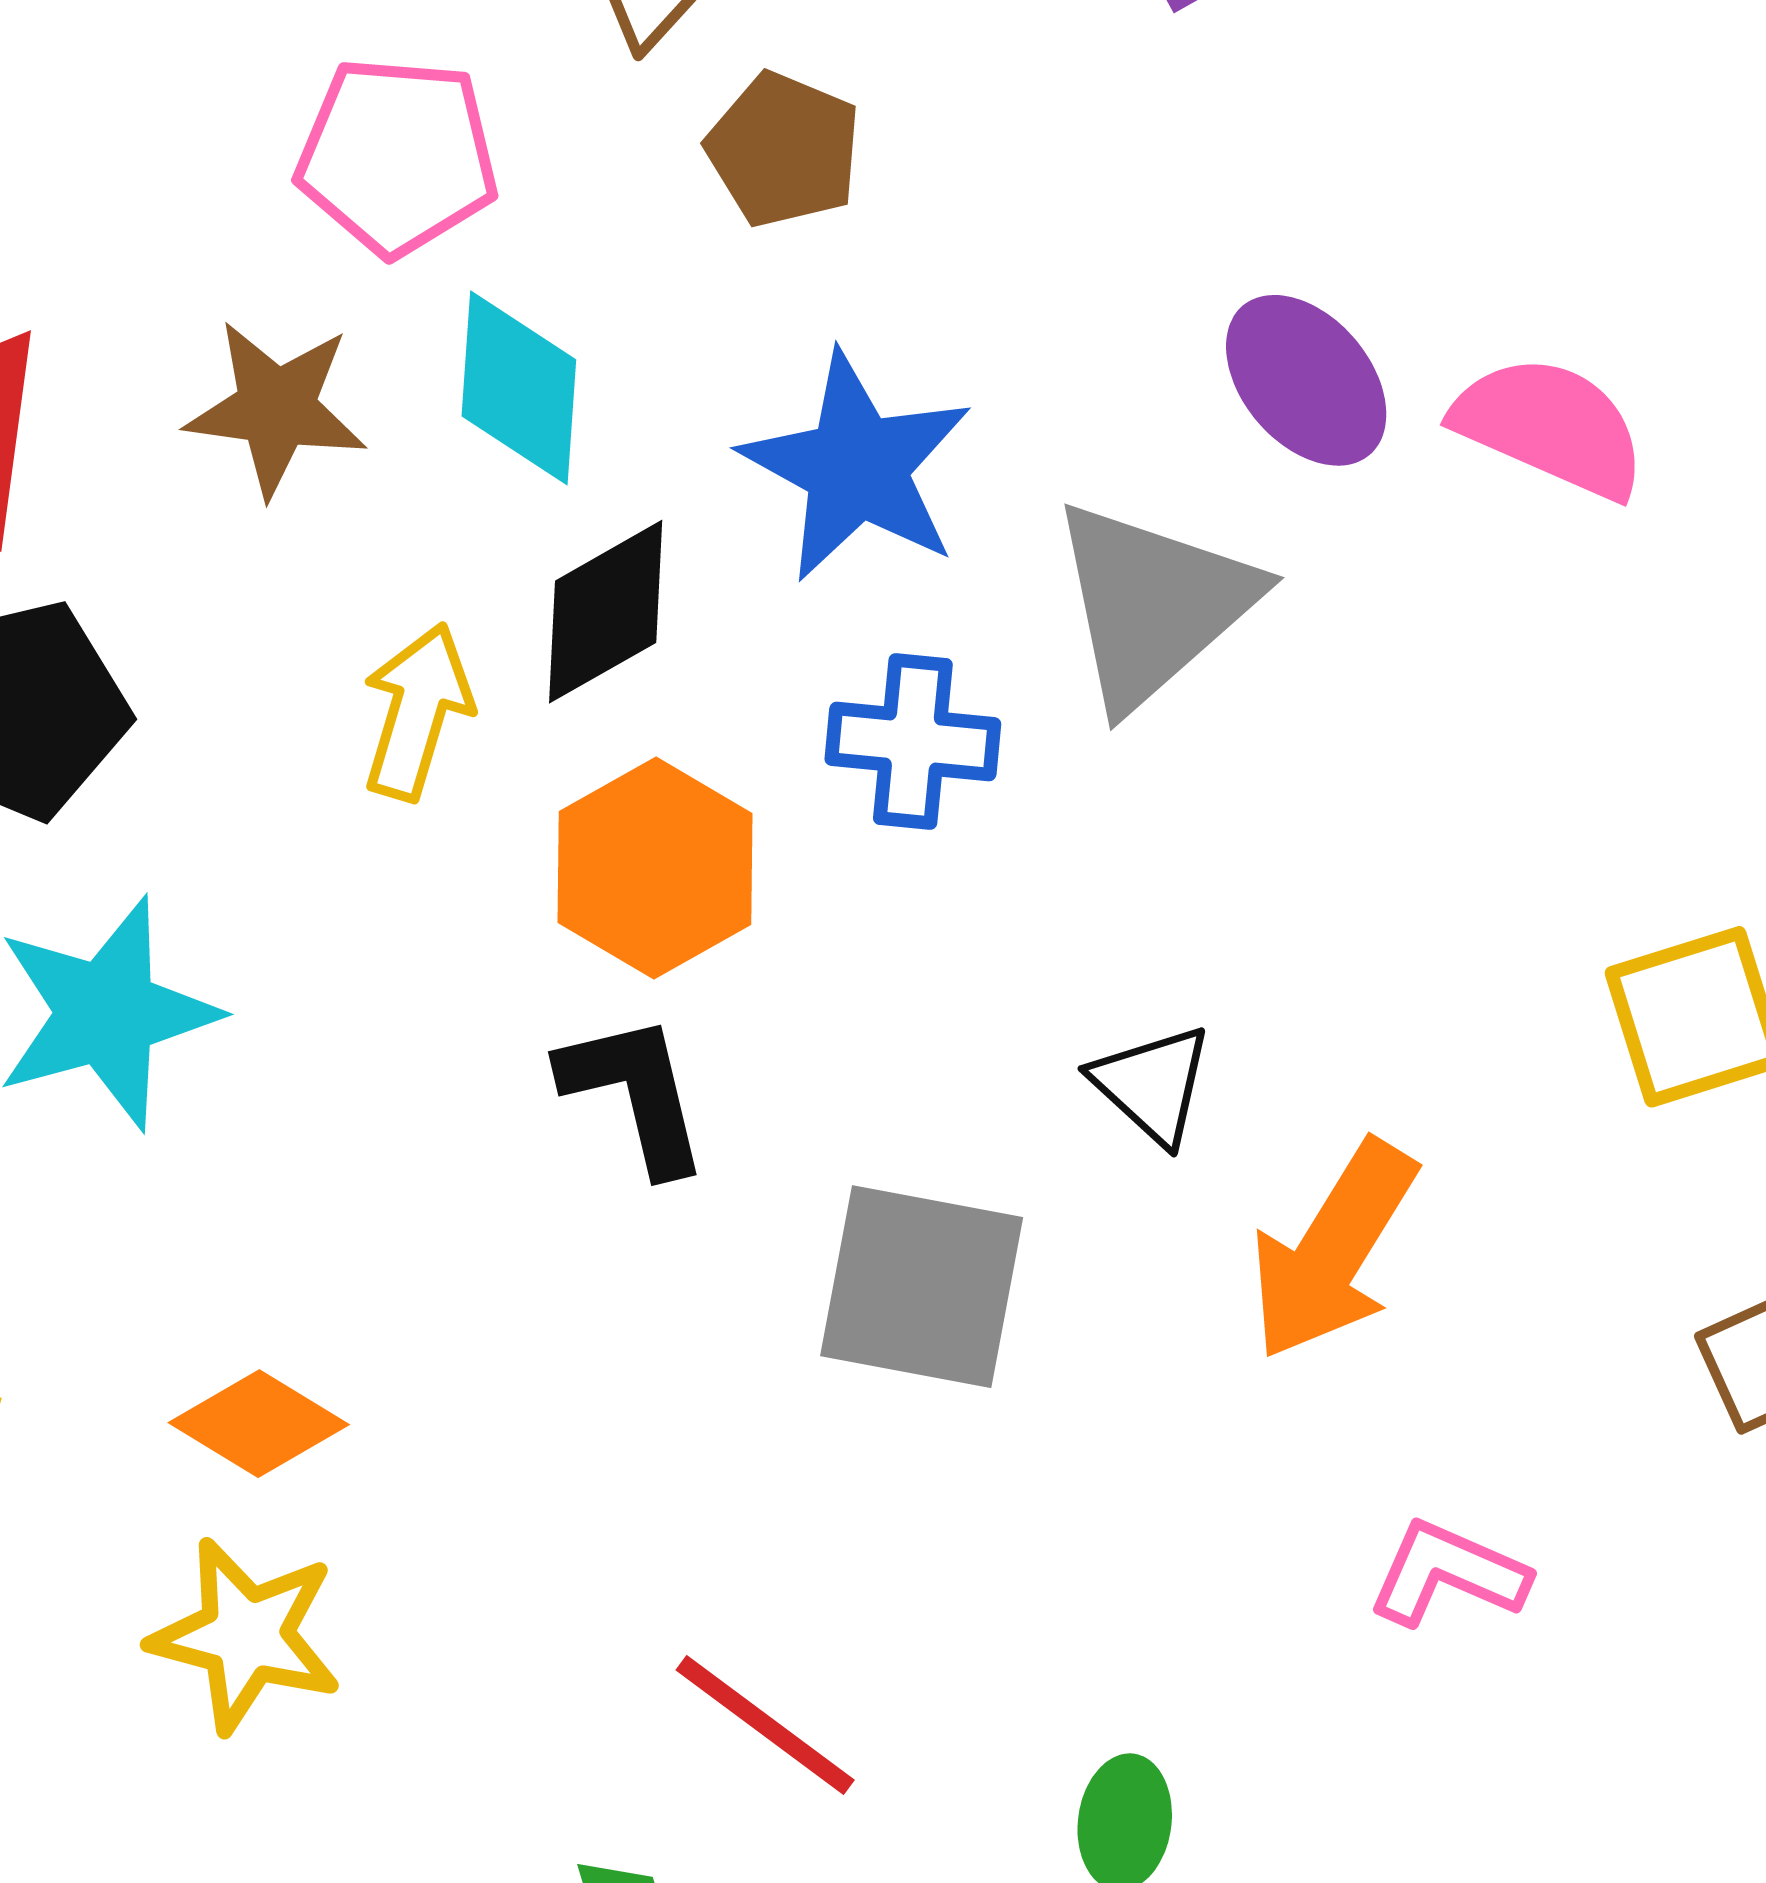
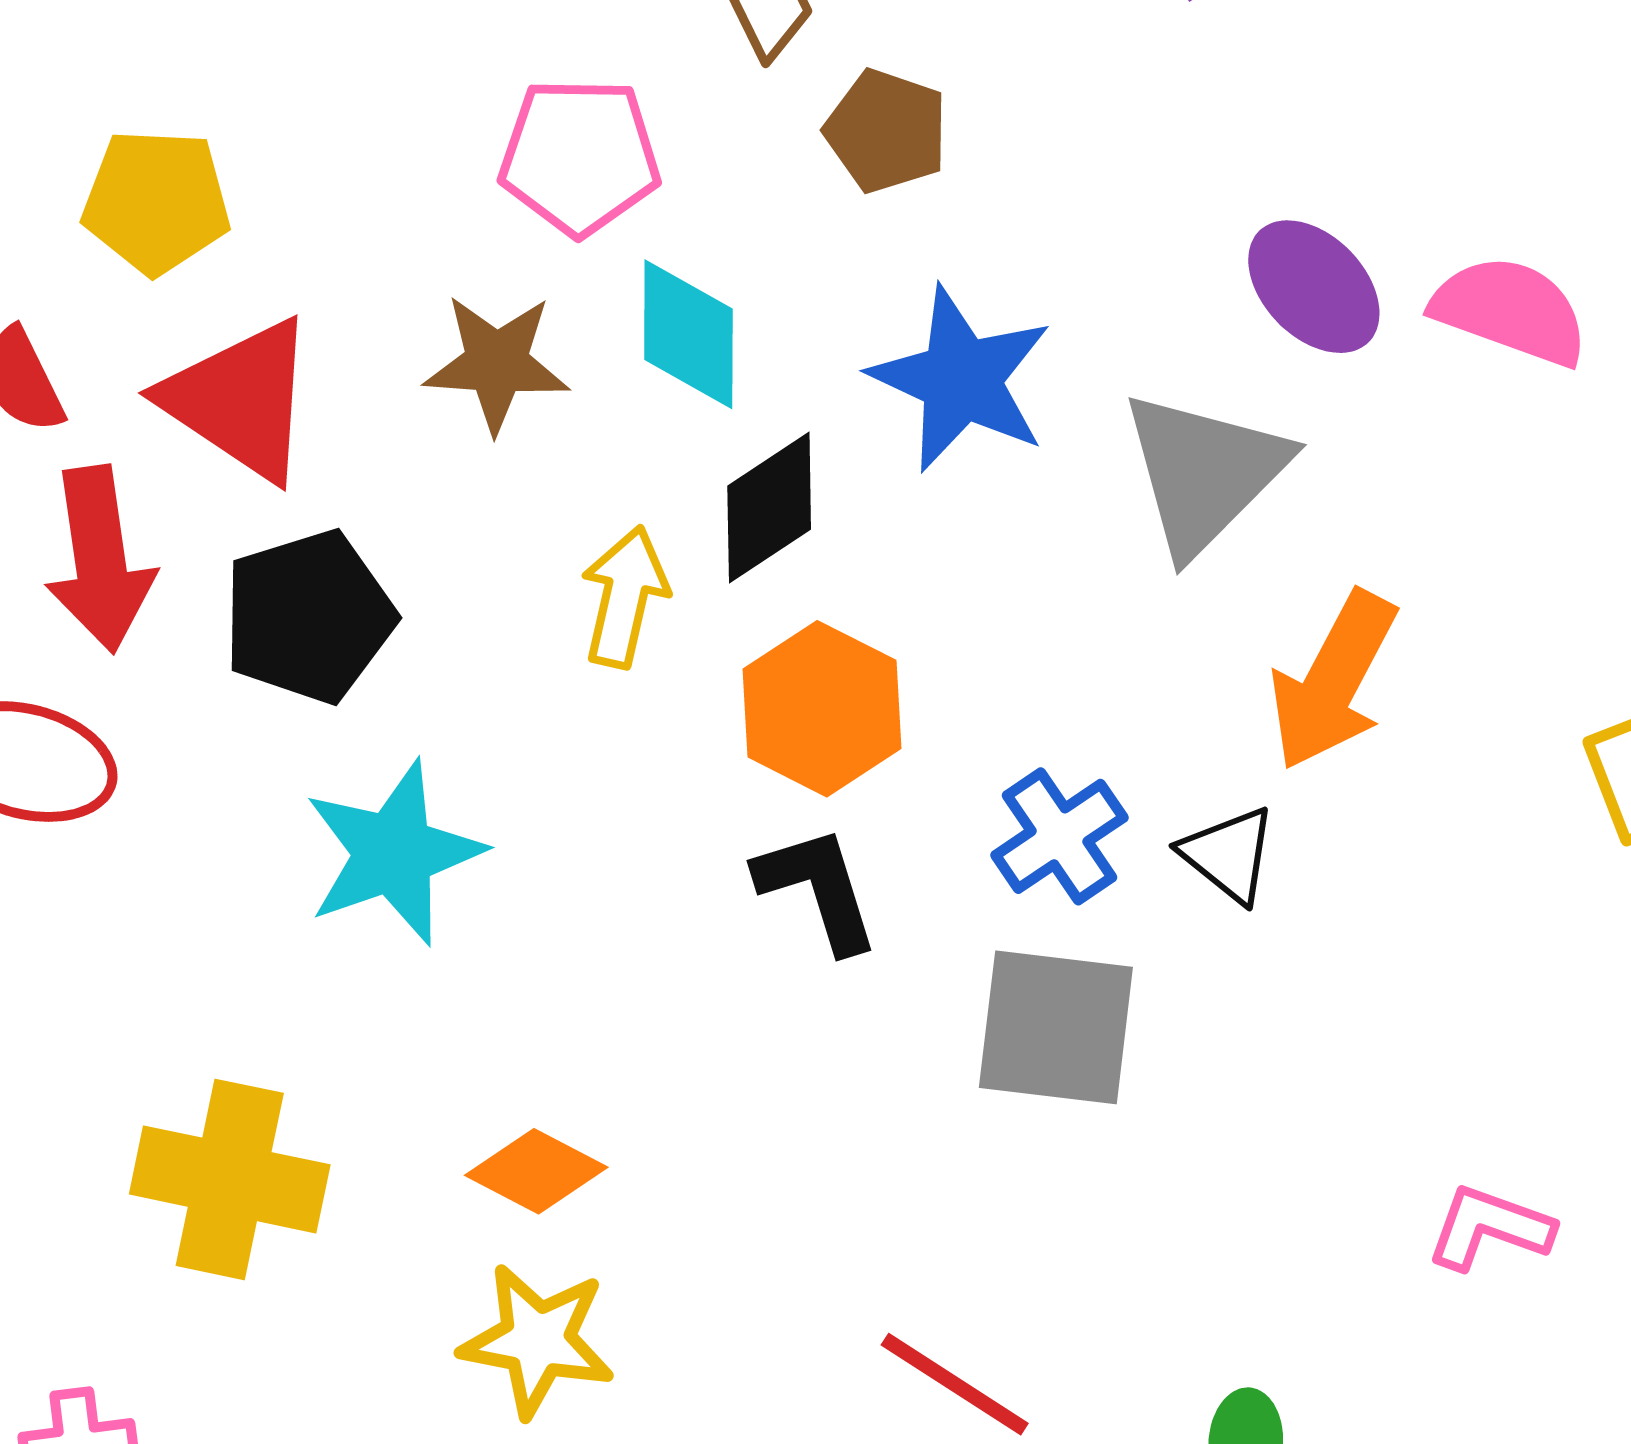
blue cross: (913, 741) -> (1059, 836), moved, turned -36
orange arrow: (1333, 1250) -> (1333, 681), moved

